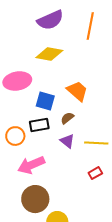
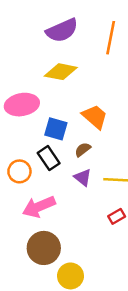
black rectangle: (39, 125) -> (49, 158), turned 66

